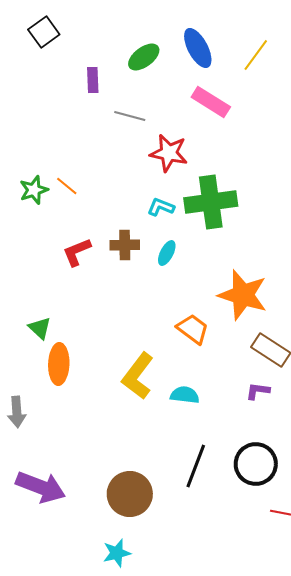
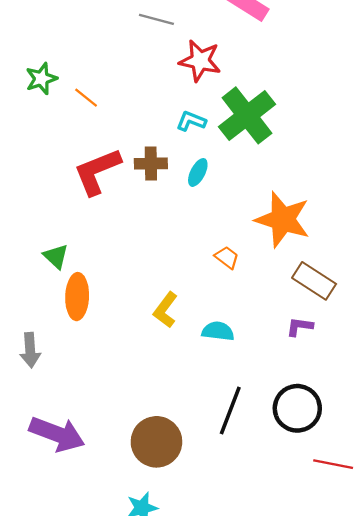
green star: (34, 190) -> (41, 79), moved
green cross: (211, 202) -> (247, 115), turned -30
red L-shape: (77, 252) -> (97, 171), size x1.5
orange trapezoid: (193, 329) -> (227, 257), size x0.7
yellow L-shape: (138, 376) -> (165, 310), size x0.7

